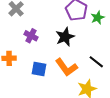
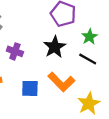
green star: (98, 18) -> (90, 37), moved
black line: (96, 62) -> (88, 59), moved

